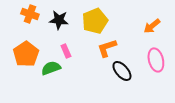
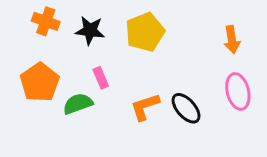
orange arrow: (152, 26) -> (232, 40), turned -60
orange L-shape: (107, 48) -> (145, 107), moved

